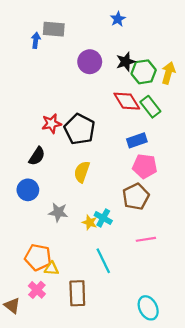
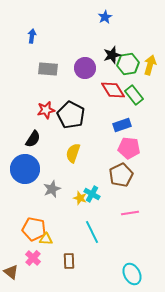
gray rectangle: (54, 29) -> (48, 69), moved
purple circle: (90, 62) -> (85, 68), moved
blue circle: (28, 190) -> (25, 169), size x1.5
gray star: (58, 212) -> (52, 189), turned -30
brown rectangle: (77, 293) -> (69, 261), size x0.7

